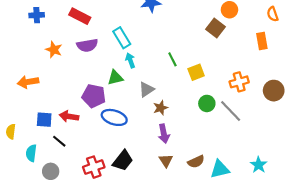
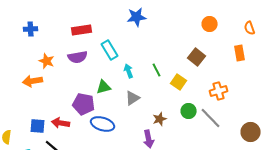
red rectangle: (80, 16) -> (82, 30), moved, turned -36
brown square: (215, 28) -> (197, 57), moved
cyan arrow: (130, 60) -> (129, 71), moved
yellow square: (196, 72) -> (179, 82), turned -35
orange arrow: (28, 82) -> (33, 81), moved
brown circle: (274, 91) -> (251, 132), moved
brown star: (161, 108) -> (160, 119), moved

